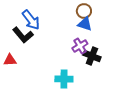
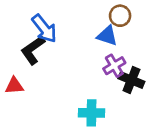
blue triangle: (85, 24) -> (107, 36), moved
black L-shape: (23, 35) -> (33, 50), turned 95

